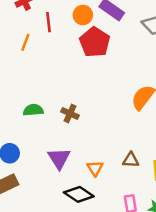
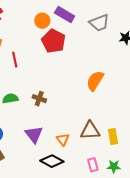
red line: (49, 22) -> (15, 60), moved
brown triangle: (131, 160) -> (90, 131), size x1.5

